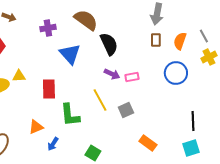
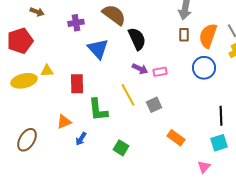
orange semicircle: (180, 41) -> (208, 36), size x1.4

